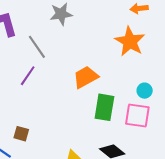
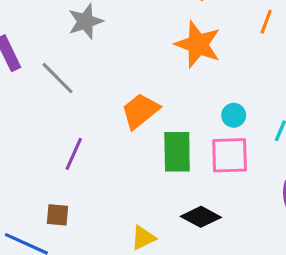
purple line: (28, 76) -> (74, 154), moved

